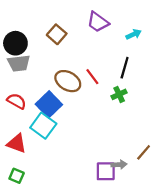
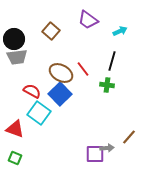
green cross: (119, 94) -> (107, 85), turned 32
red semicircle: (17, 101) -> (32, 91), moved
blue square: (49, 104) -> (60, 94), moved

